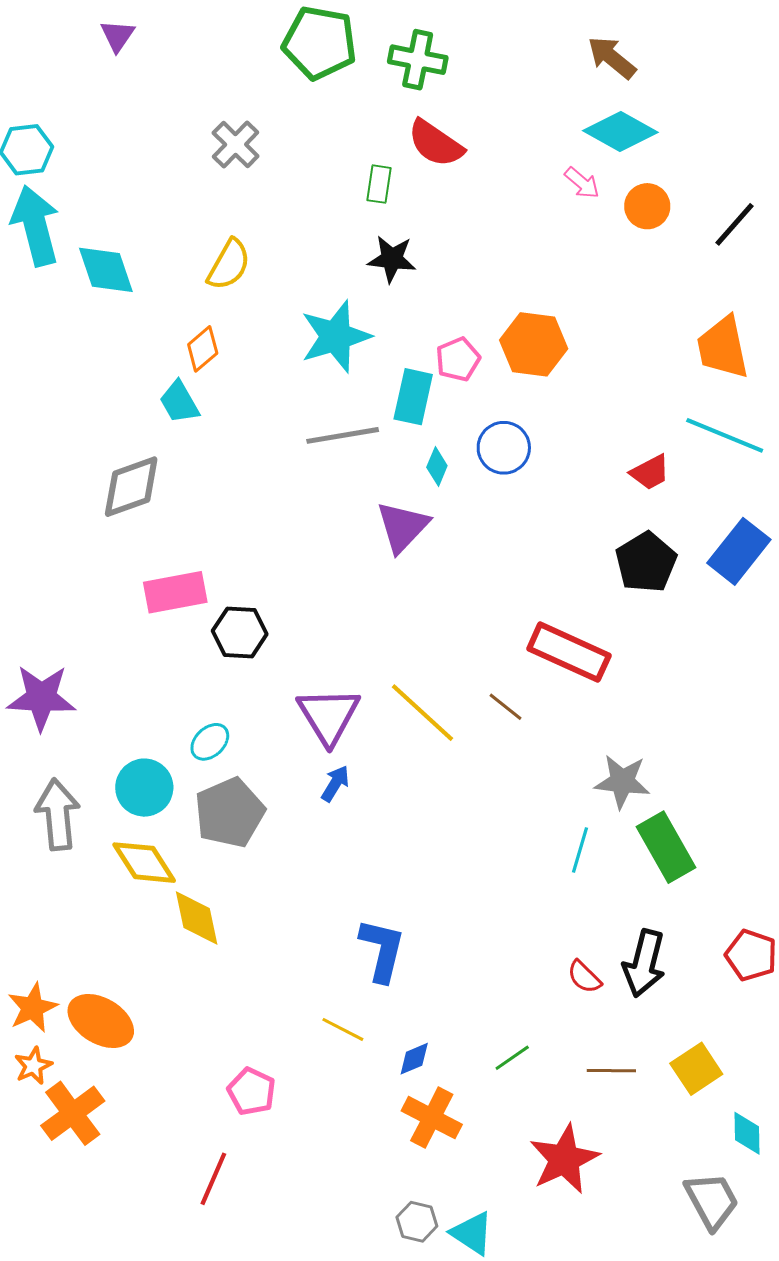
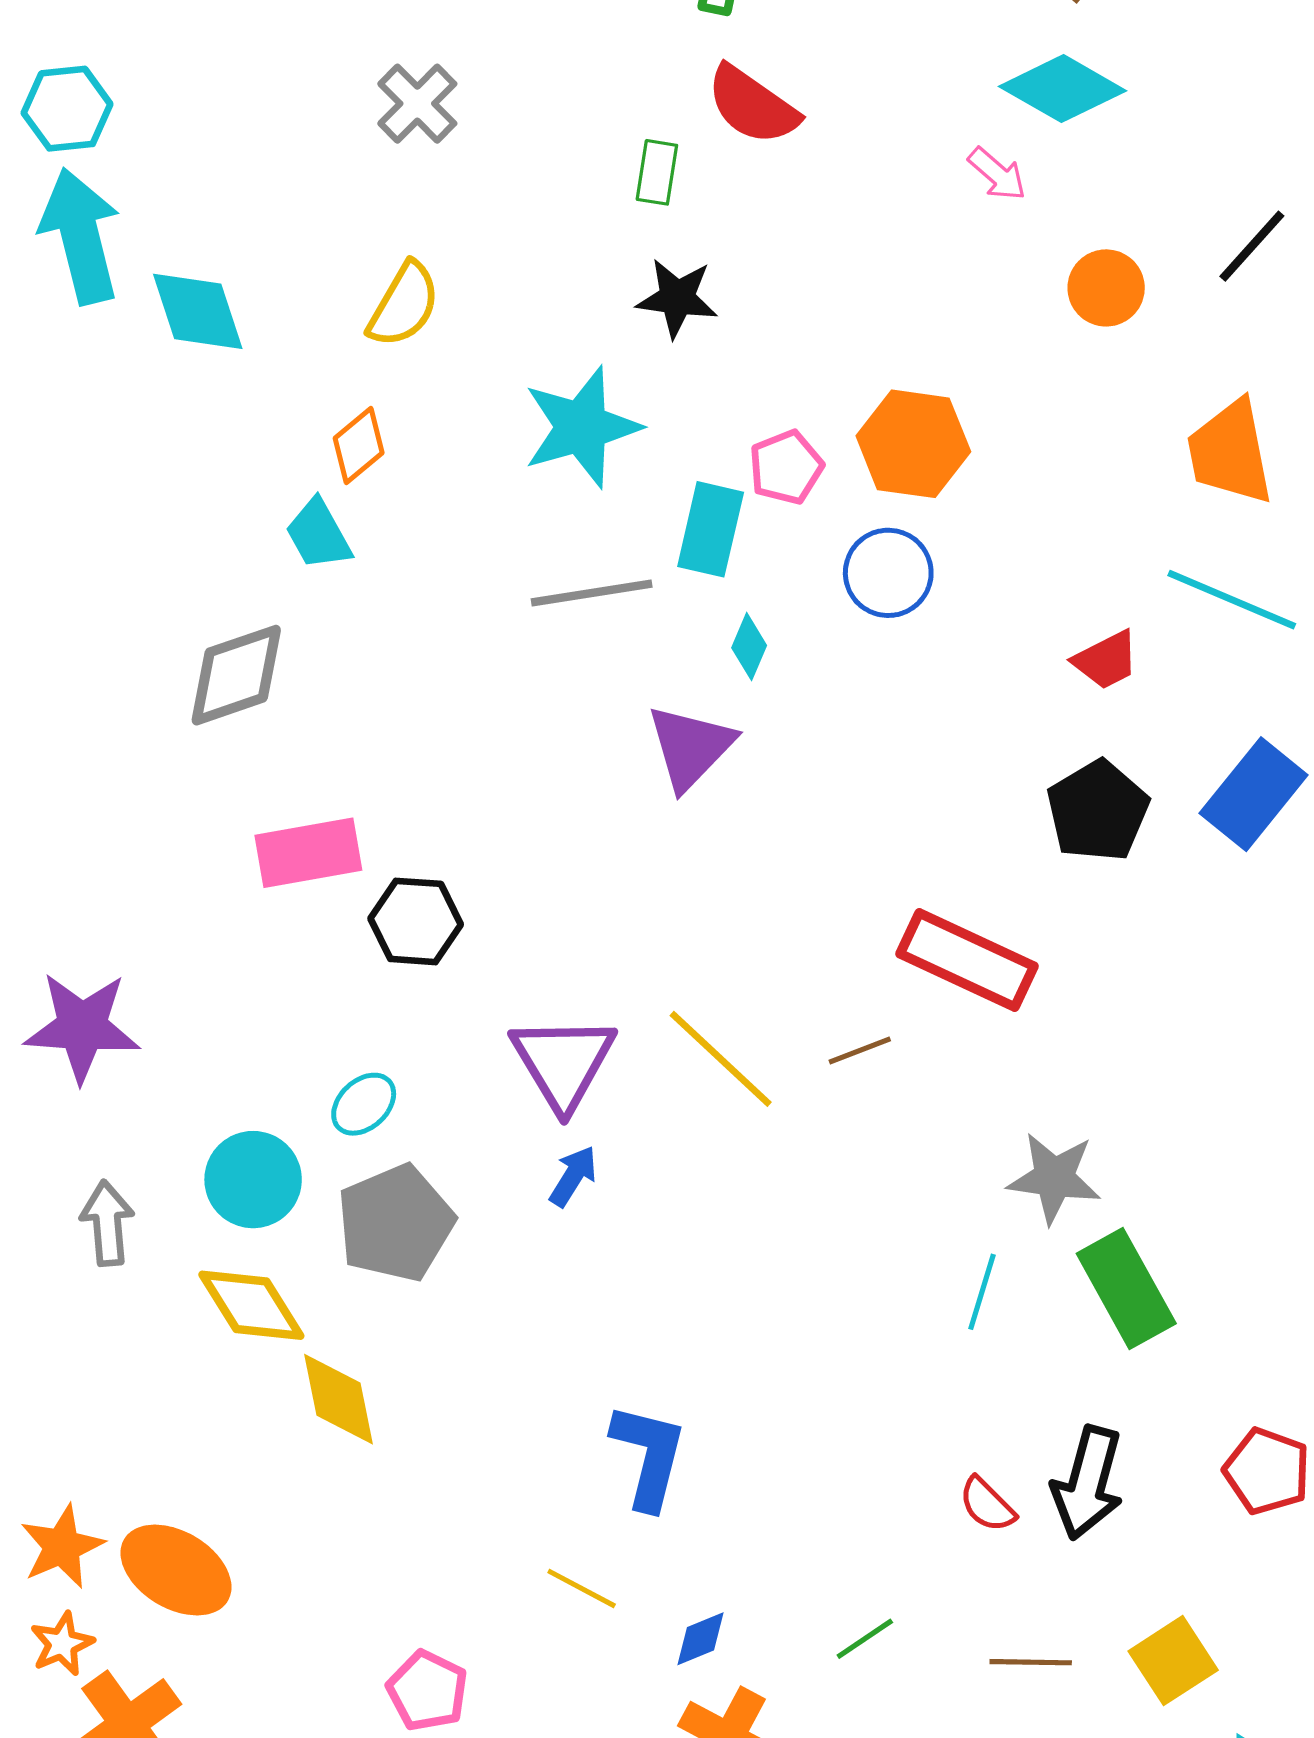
orange circle: (647, 206) -> (1106, 288), moved
blue circle: (504, 448) -> (888, 573), moved
brown line: (505, 707) -> (860, 1050), turned -60
gray arrow: (58, 814) -> (107, 1223), size x0.7

